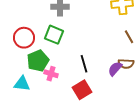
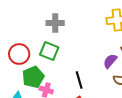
purple semicircle: (115, 69) -> (110, 61), moved

